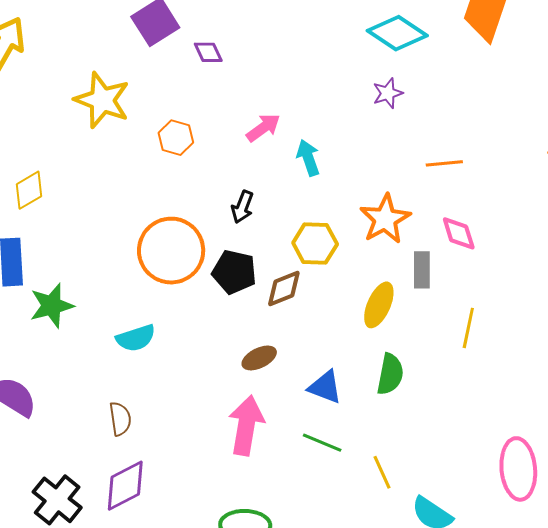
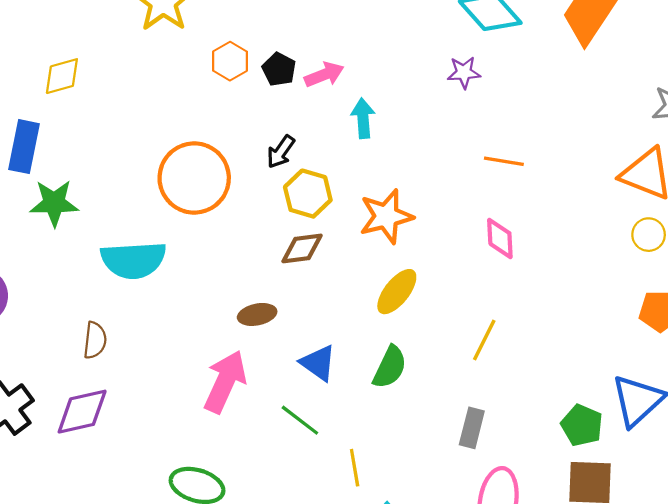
orange star: (385, 219) -> (386, 216), moved
yellow hexagon: (315, 243) -> (308, 194), moved
gray rectangle: (422, 270) -> (472, 428), moved
black pentagon: (234, 272) -> (279, 69), moved, size x0.7
cyan semicircle: (136, 338) -> (133, 260), size x1.5

